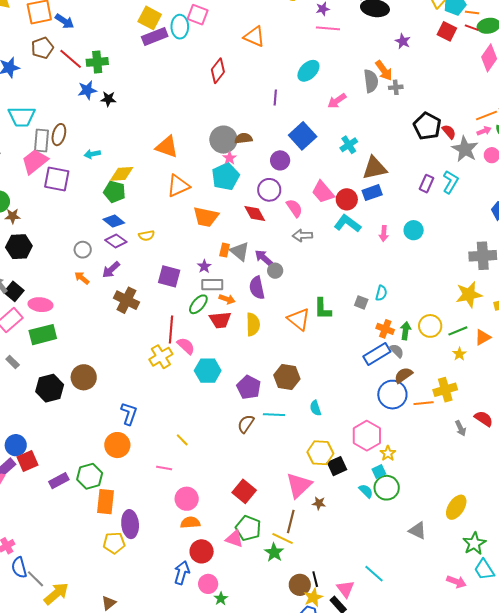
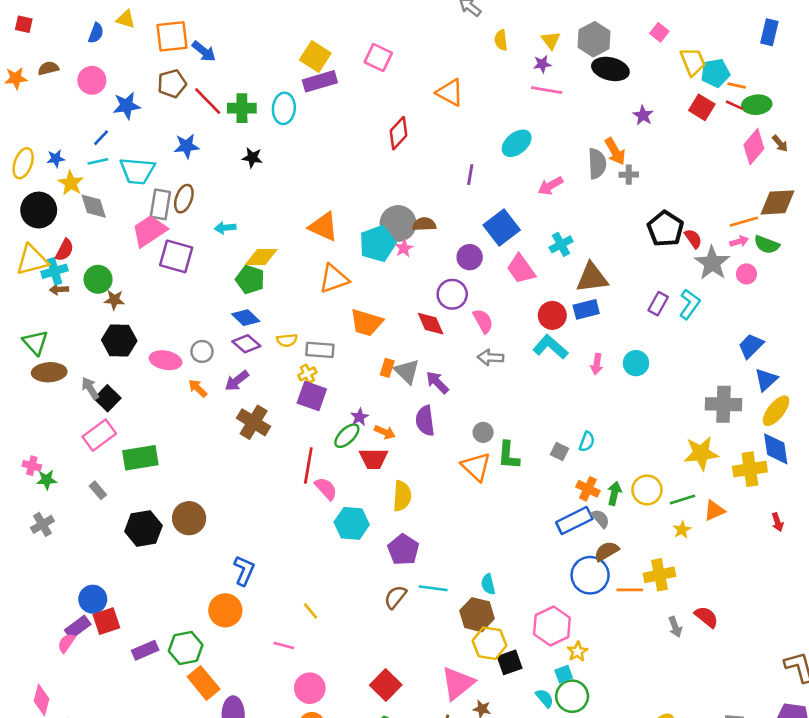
cyan ellipse: (180, 27) -> (284, 108), moved
blue star: (87, 90) -> (186, 146), moved
cyan pentagon: (226, 177) -> (378, 244), moved
pink trapezoid: (323, 192) -> (521, 269), moved
purple star: (204, 266) -> (360, 417), moved
gray circle: (275, 271) -> (483, 432), moved
gray rectangle: (212, 285) -> (320, 350), moved
pink ellipse: (40, 305) -> (166, 360), moved
yellow semicircle: (253, 324) -> (402, 496), moved
yellow cross: (161, 357) -> (307, 374), moved, size x0.6
brown hexagon: (287, 377) -> (477, 615), moved
orange rectangle: (105, 502) -> (204, 683), turned -50

